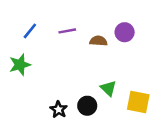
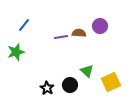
purple line: (67, 31) -> (61, 37), moved
yellow square: (138, 102) -> (111, 82), turned -36

